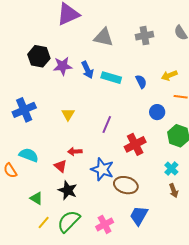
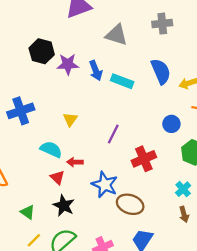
gray cross: (145, 36) -> (162, 24), moved
blue semicircle: (141, 82) -> (161, 71), moved, size x1.6
cyan semicircle: (29, 155) -> (51, 149), moved

